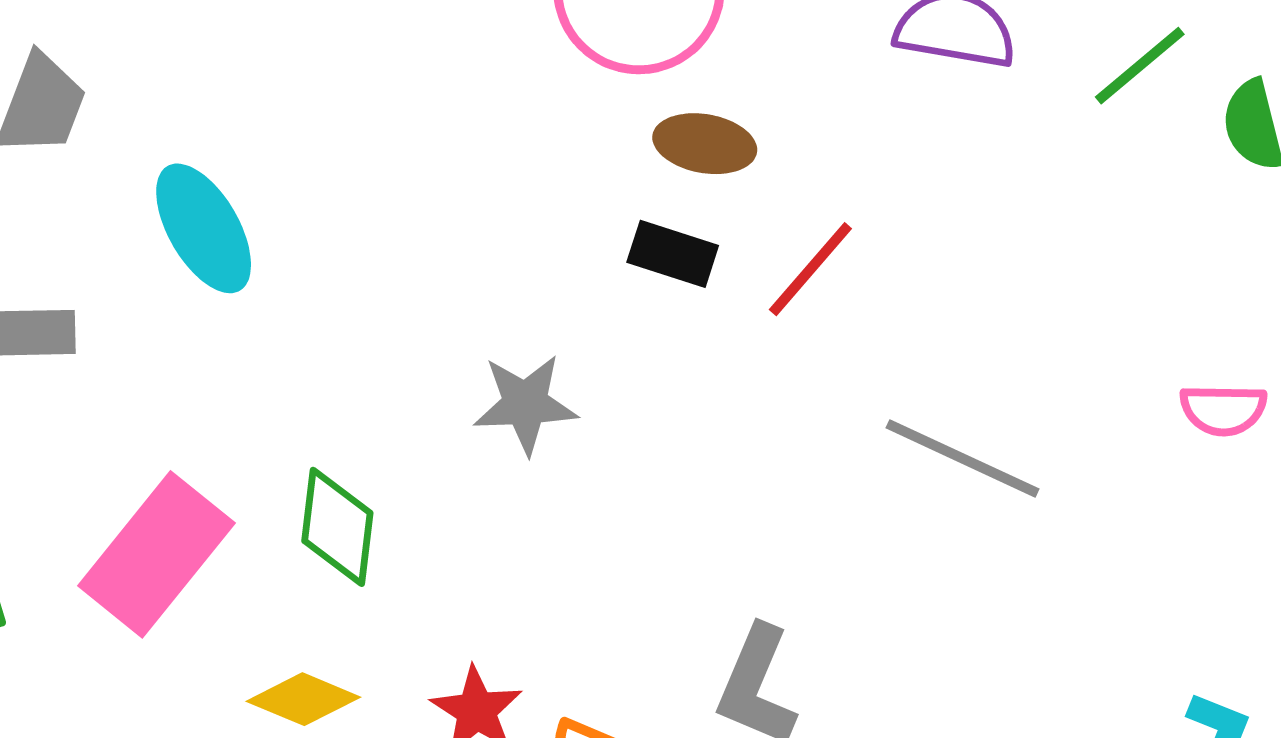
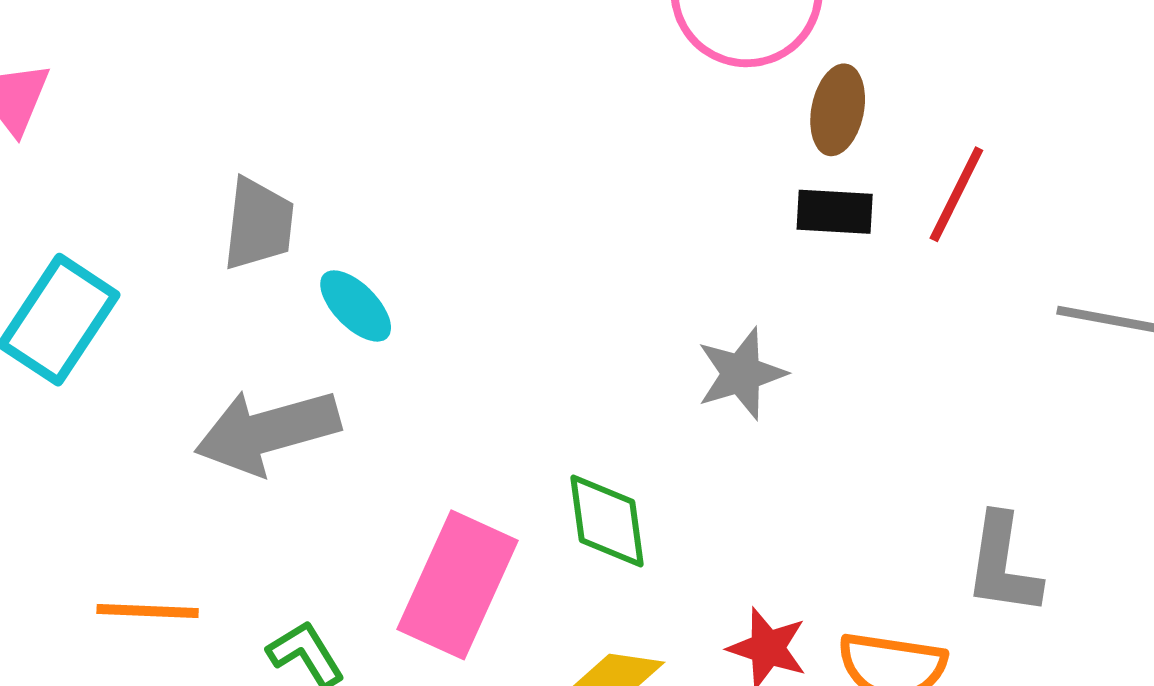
brown ellipse: (705, 144) -> (838, 110), turned -74
cyan ellipse: (204, 228) -> (356, 306), moved, size x0.7

